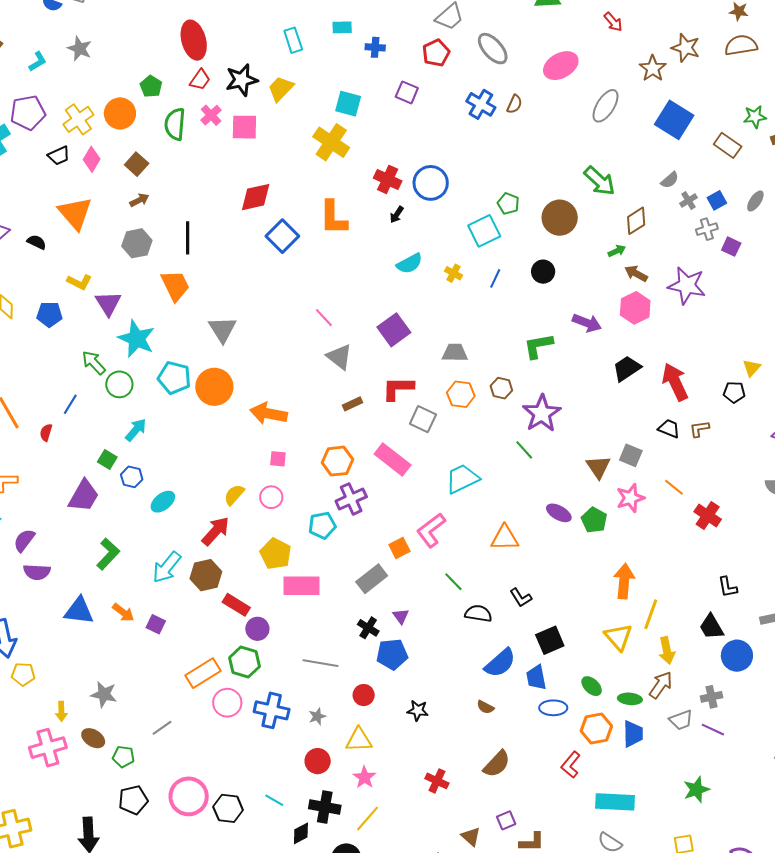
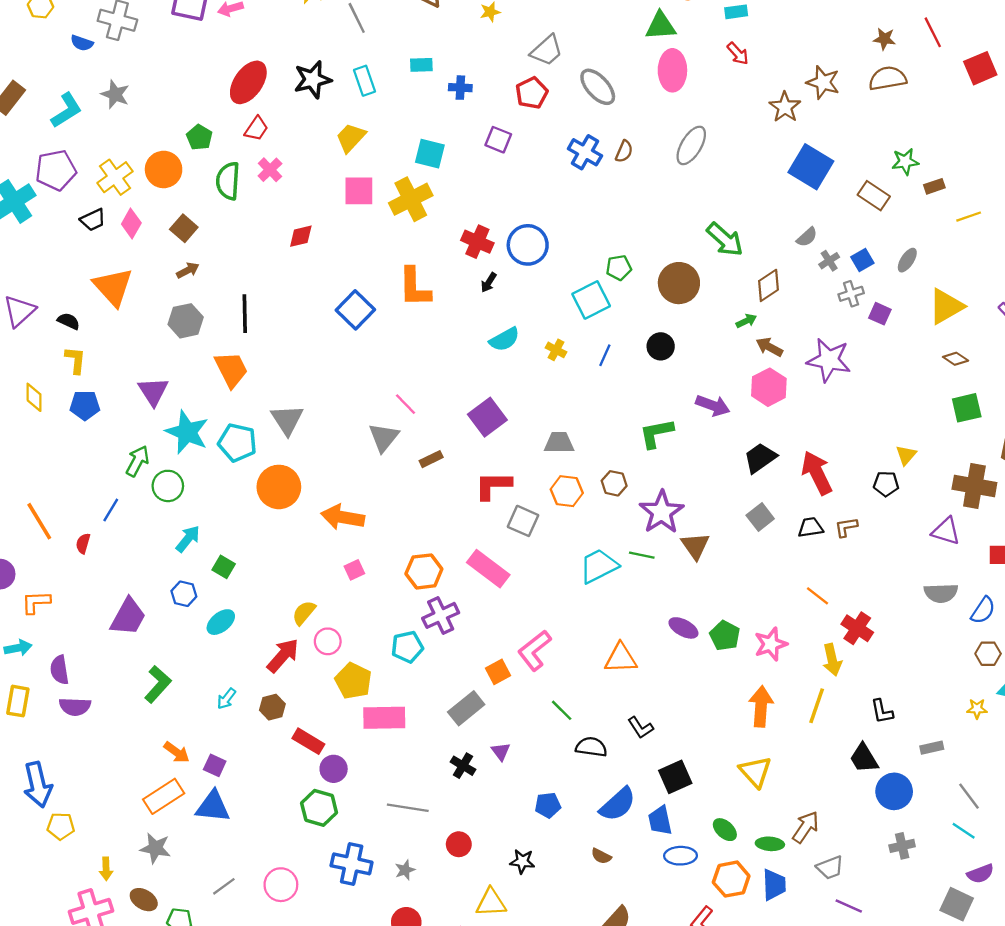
red ellipse: (194, 40) -> (248, 82), turned 51
cyan L-shape: (38, 62) -> (66, 110), size x1.5
pink ellipse: (561, 66) -> (672, 70), moved, turned -60
black star: (242, 80) -> (313, 80), moved
gray ellipse: (606, 106) -> (691, 145), moved
pink square: (244, 127) -> (359, 191), moved
yellow cross: (331, 142) -> (411, 199), turned 30
red diamond: (256, 197) -> (301, 236), moved, size x0.7
green pentagon: (508, 204) -> (619, 268), turned -30
yellow L-shape: (79, 282) -> (75, 360), moved, turned -110
gray triangle: (339, 357) -> (384, 437), moved, turned 32
green arrow: (94, 363) -> (137, 461), turned 72
cyan pentagon: (174, 378) -> (237, 443), moved
brown rectangle: (353, 404) -> (431, 459), moved
black trapezoid: (669, 429) -> (811, 527), turned -30
green line: (524, 450) -> (642, 555), turned -35
gray square: (631, 455) -> (760, 517), moved, turned 30
green square: (107, 459) -> (224, 567), moved
pink square: (278, 459) -> (354, 570), turned -30
brown triangle: (598, 467) -> (695, 546), moved
cyan trapezoid: (462, 479) -> (599, 566), moved
pink circle: (271, 497) -> (328, 641), moved
pink star: (630, 498) -> (771, 644), moved
purple semicircle: (24, 540) -> (59, 670), turned -45
cyan arrow: (167, 567) -> (226, 699), size x0.6
brown hexagon: (206, 575) -> (272, 707), size x0.7
blue triangle: (79, 611) -> (213, 806), moved
yellow line: (651, 614) -> (817, 706), moved
yellow arrow: (667, 650) -> (832, 660), moved
blue pentagon: (392, 654) -> (548, 805), moved, size x0.7
orange rectangle: (203, 673) -> (164, 796), moved
gray cross: (711, 697) -> (902, 846), moved
pink circle: (227, 703) -> (281, 885), moved
purple line: (713, 730) -> (849, 906), moved
yellow triangle: (359, 740) -> (491, 903), moved

